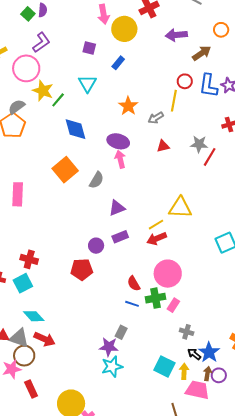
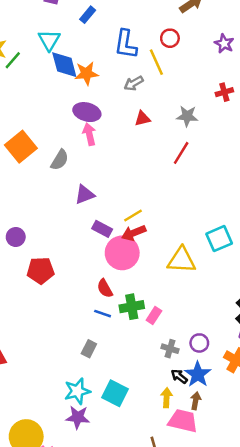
blue L-shape: (208, 86) -> (126, 44), moved
yellow line: (174, 101) -> (156, 62), turned -35
orange star: (128, 106) -> (86, 73), moved, turned 30
blue diamond: (76, 129) -> (64, 65), moved
red line: (210, 157) -> (181, 153), moved
yellow triangle: (180, 208) -> (182, 260), moved
purple rectangle: (120, 237) -> (102, 229), moved, turned 49
purple circle: (96, 246) -> (16, 237), moved
pink circle: (168, 274) -> (122, 253), moved
purple star: (109, 347) -> (78, 417), moved
cyan square: (164, 367) -> (115, 393), moved
purple circle: (219, 375) -> (199, 343), moved

